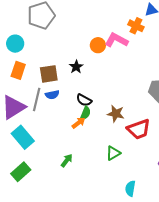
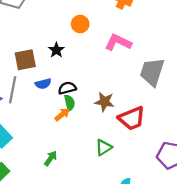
pink L-shape: (116, 40) -> (118, 42), moved
blue semicircle: (52, 95) -> (43, 84), moved
black semicircle: (84, 100) -> (67, 88), turned 140
green semicircle: (85, 113) -> (70, 103), turned -32

